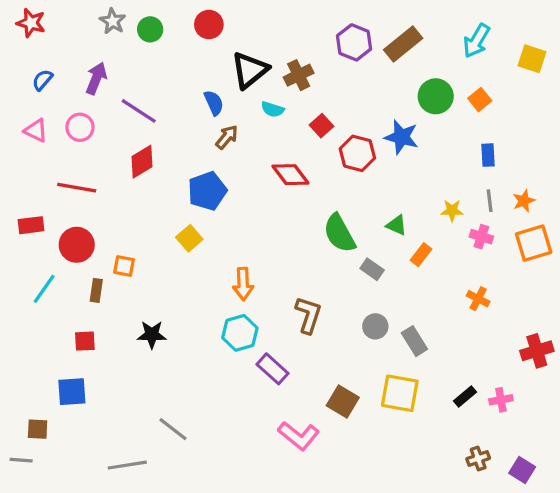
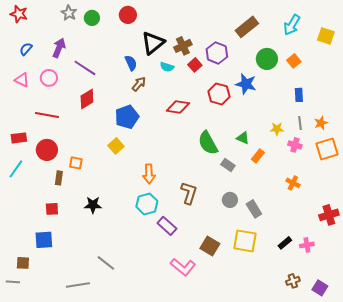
purple hexagon: (354, 42) -> (217, 53), moved
red square: (321, 126) -> (195, 65), moved
red diamond: (290, 175) -> (178, 107), turned -45
cyan line: (44, 289) -> (16, 169), moved

